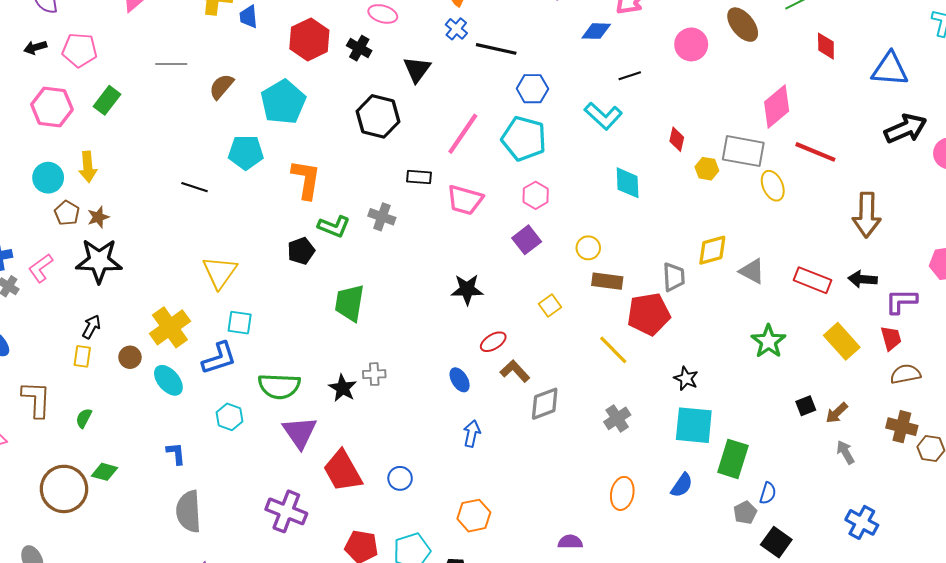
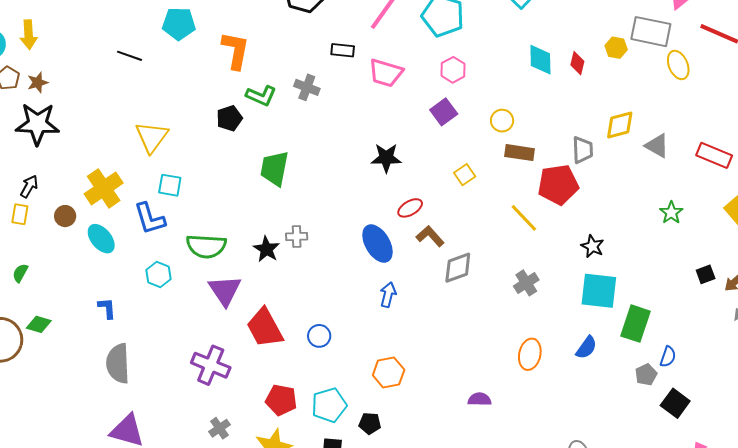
red diamond: (677, 139) -> (577, 63), moved
green star: (768, 341) -> (671, 213), size x0.7
blue L-shape: (219, 358) -> (150, 219), turned 90
blue ellipse: (460, 380) -> (377, 244), size x1.6

